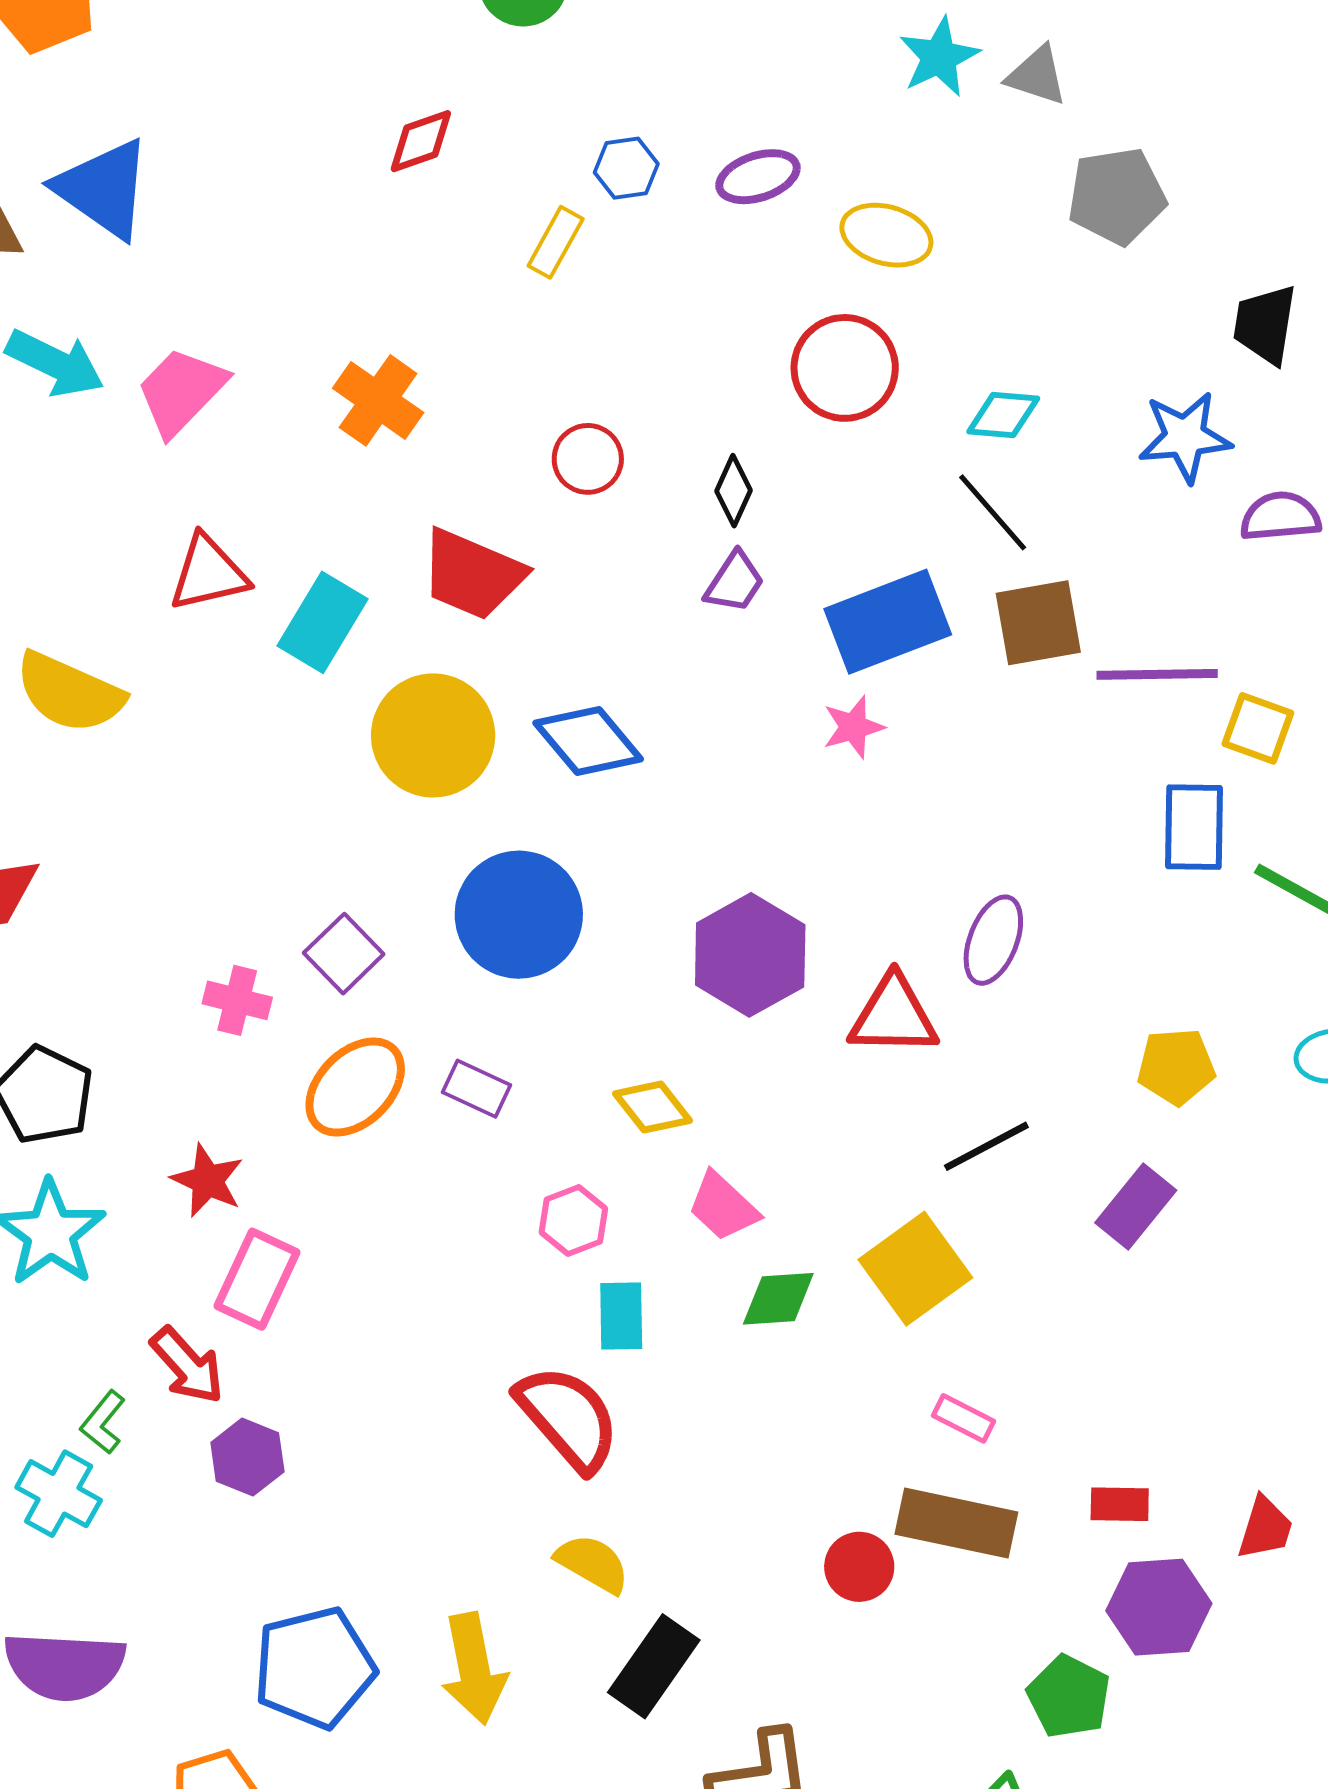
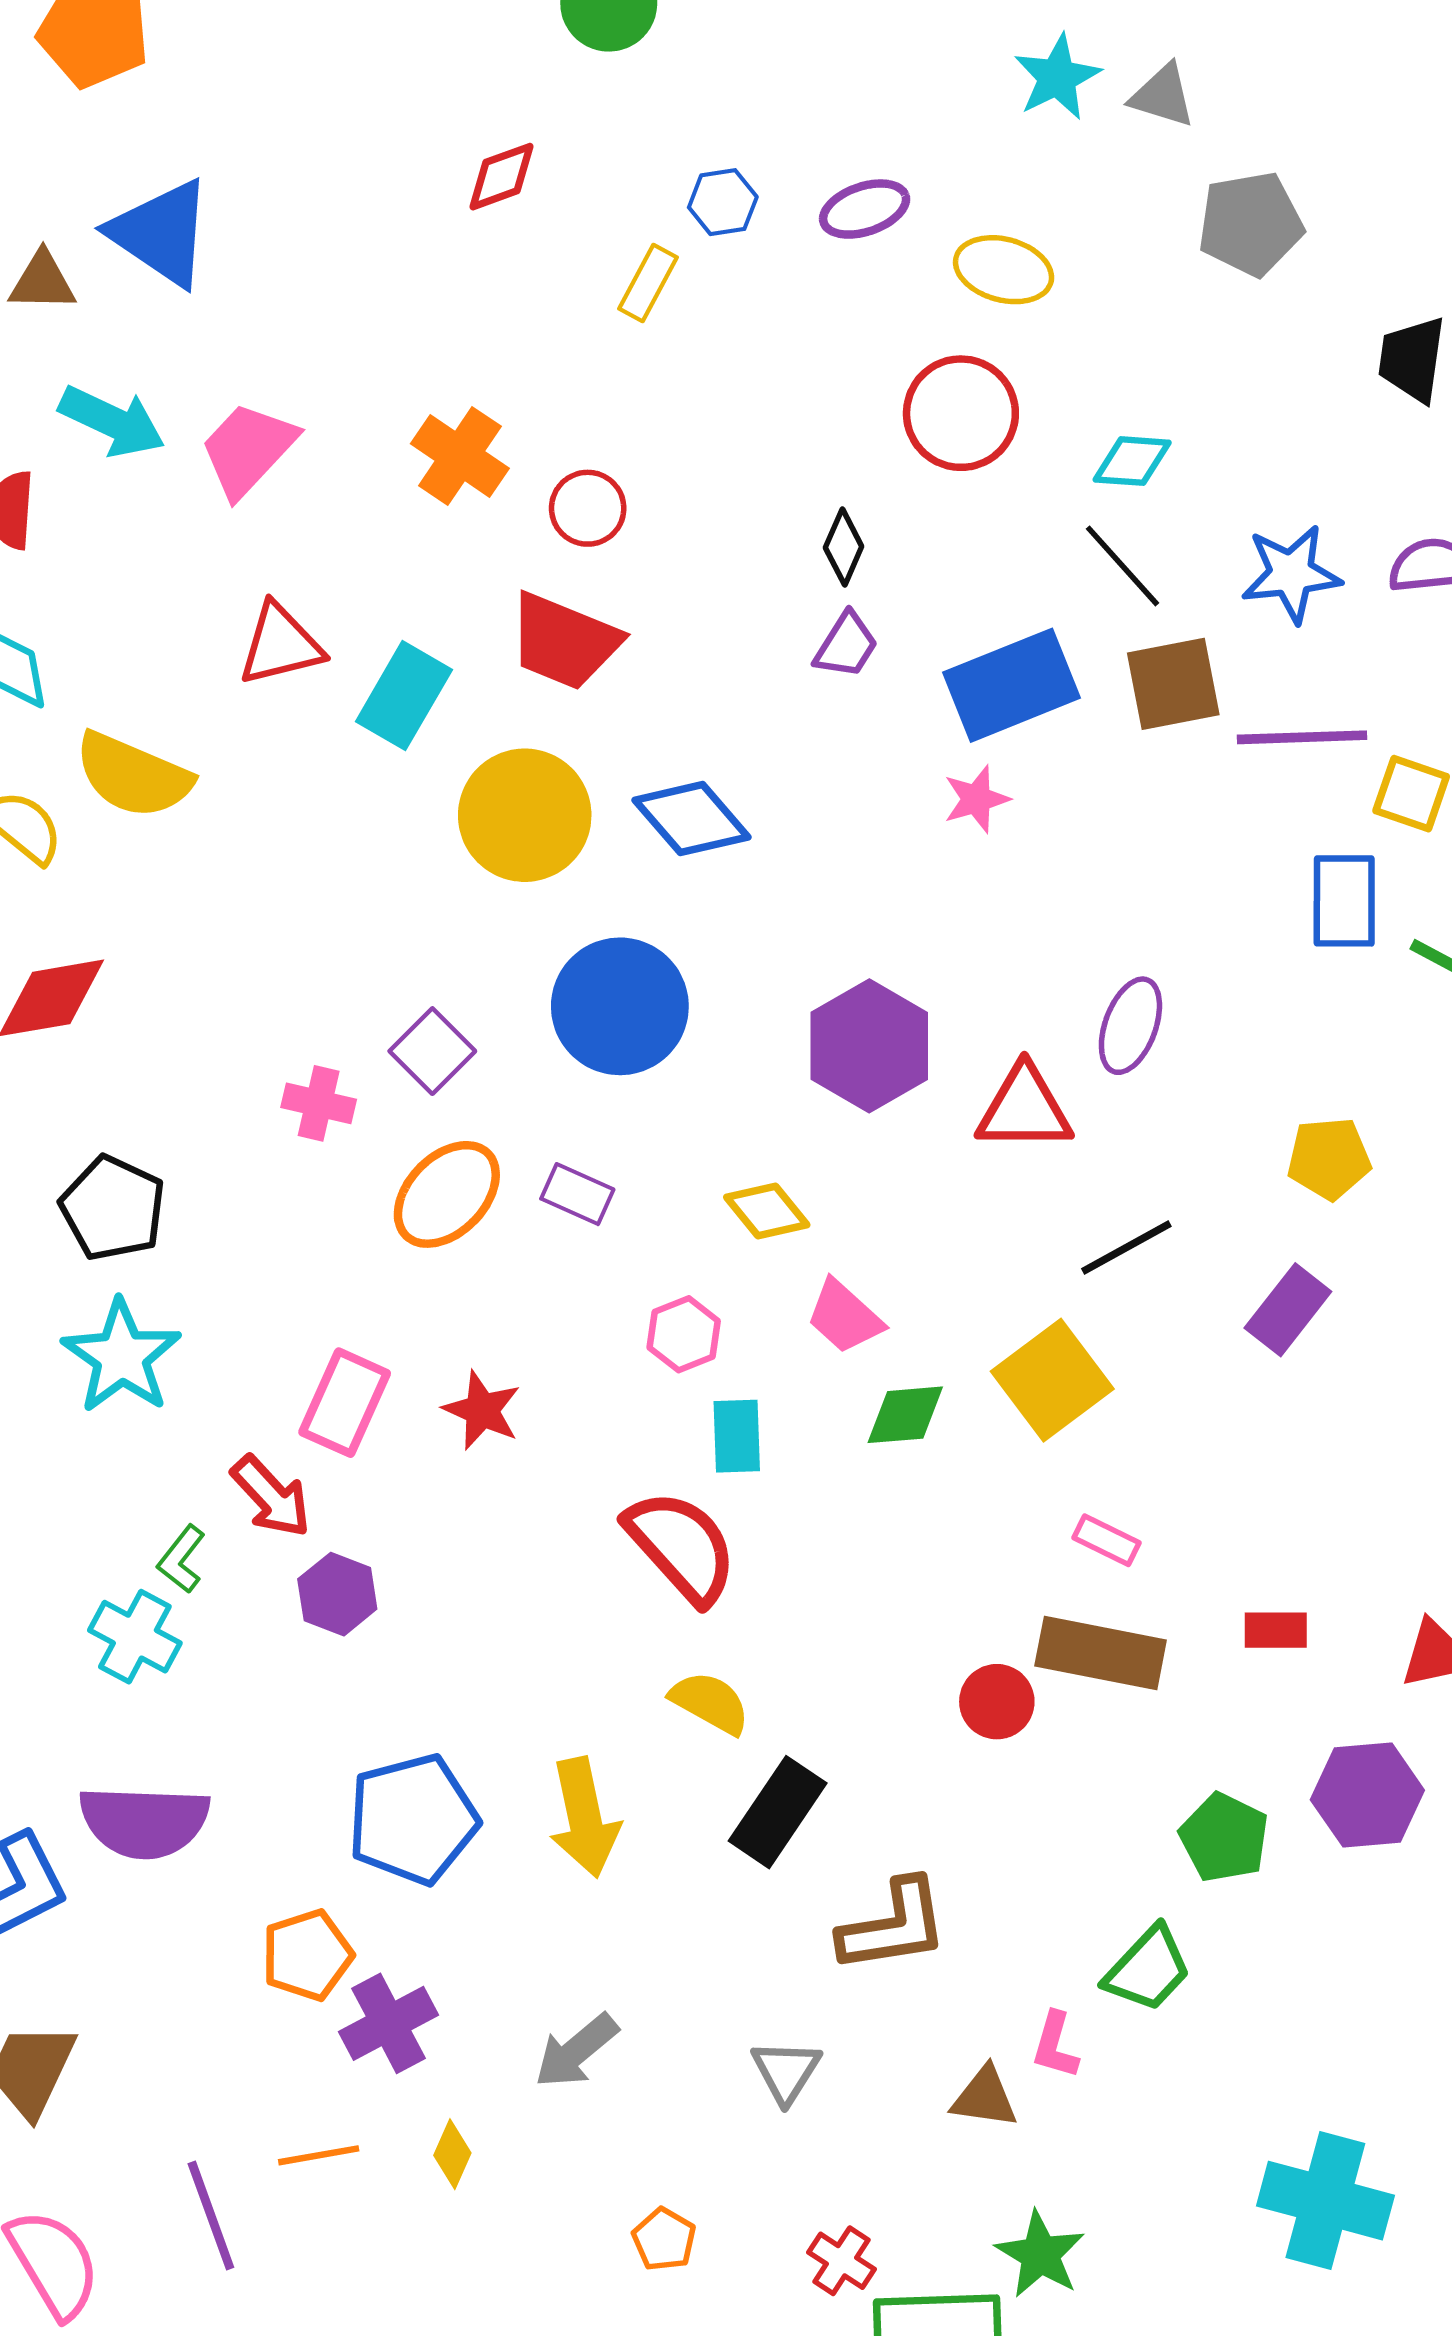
blue star: (1185, 437) -> (1291, 574), moved
red circle: (588, 459) -> (588, 508), moved
red star: (207, 1181) -> (482, 1410), moved
purple hexagon: (1159, 1607) -> (1367, 1795), moved

